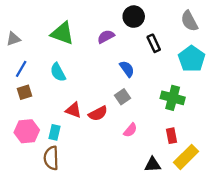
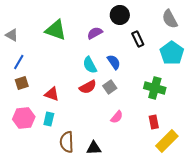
gray triangle: (13, 39) -> (12, 35), turned 48
cyan semicircle: (58, 72) -> (90, 65), moved
red triangle: (74, 110) -> (52, 94), moved
red semicircle: (98, 113) -> (88, 87), moved
brown semicircle: (51, 158) -> (67, 142), moved
black triangle: (153, 165) -> (94, 148), moved

